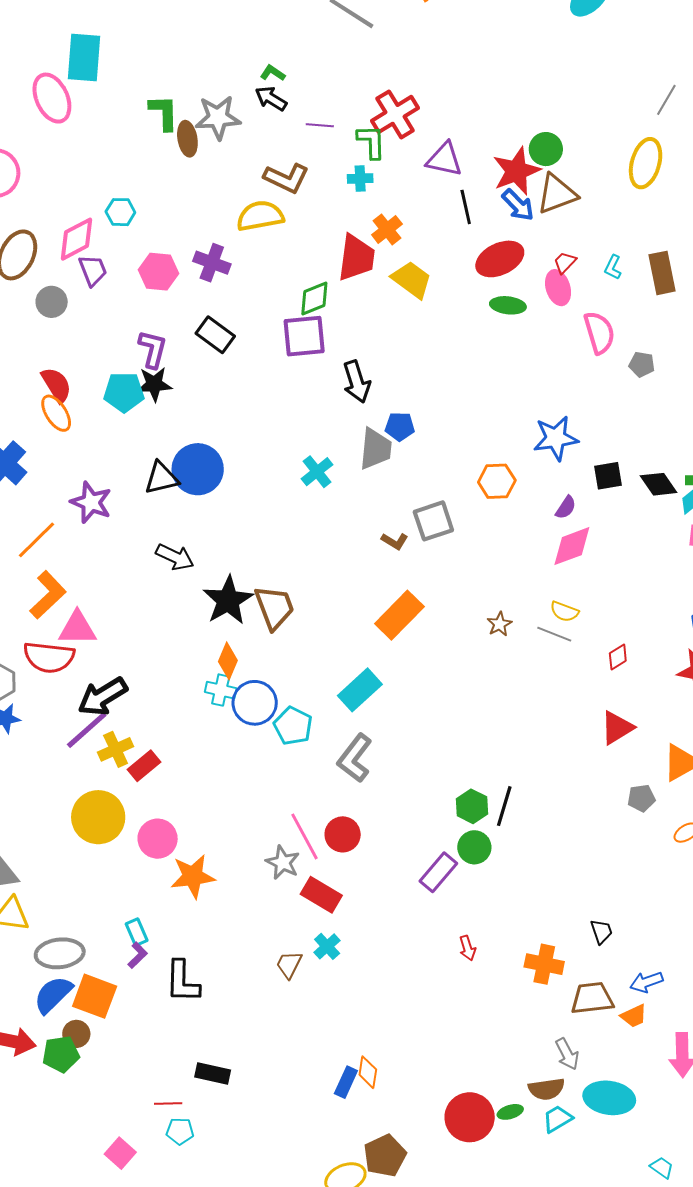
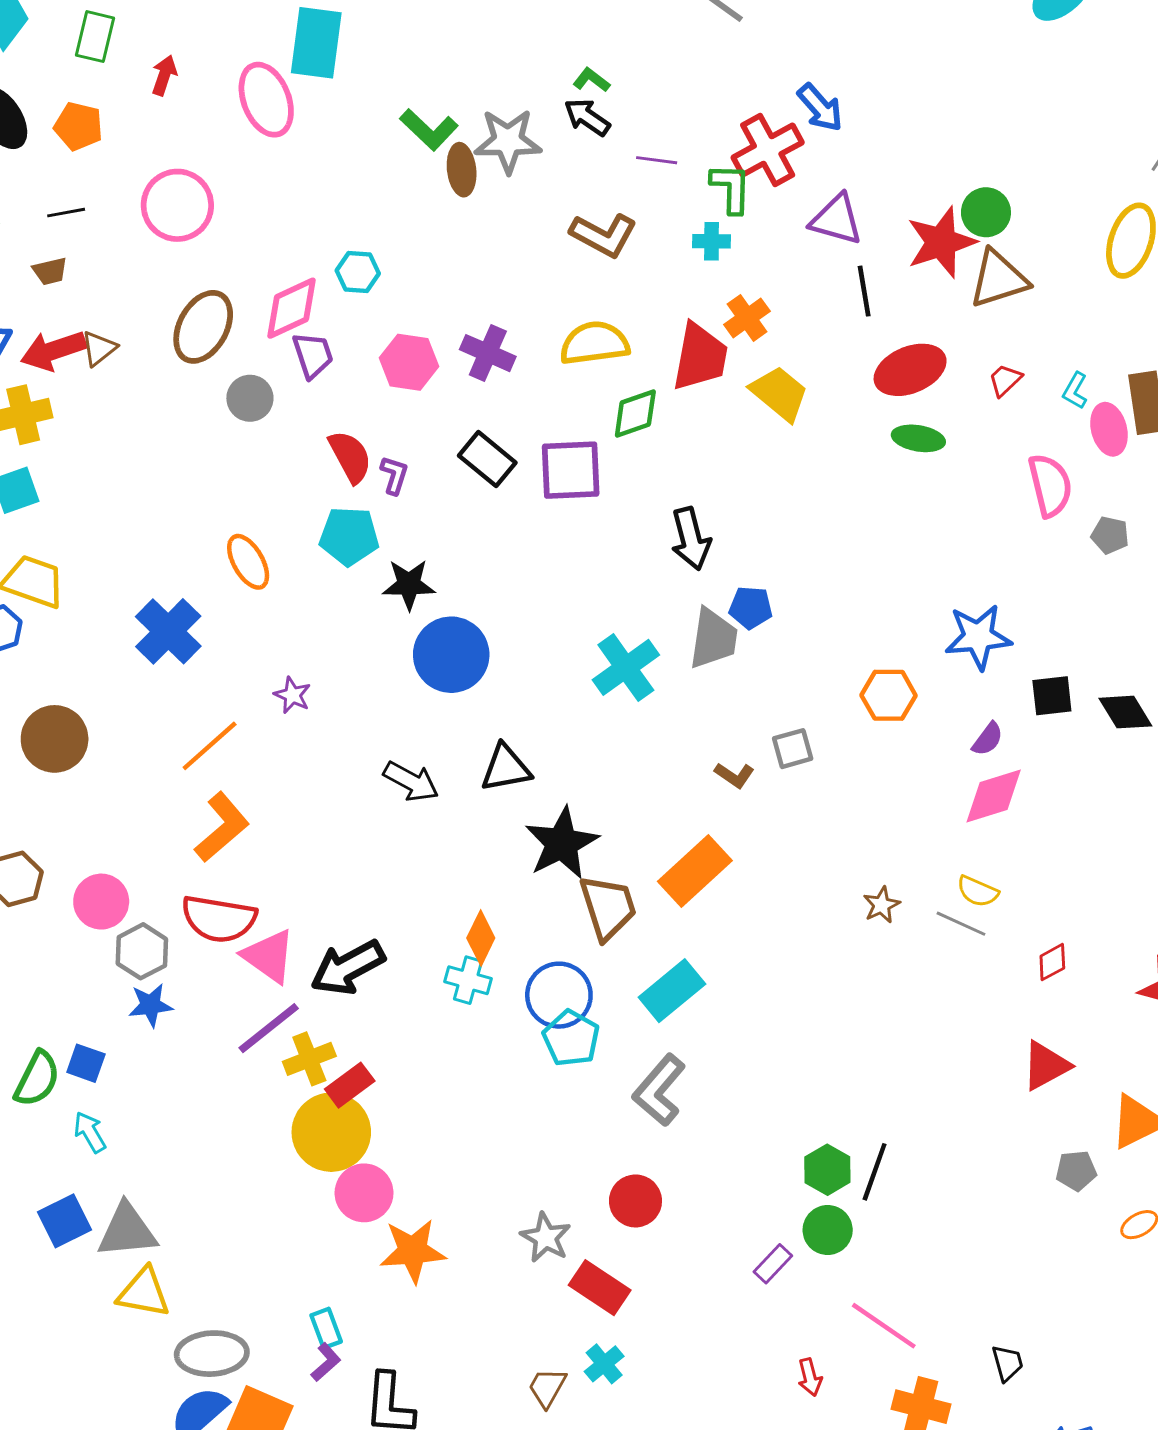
green L-shape: (164, 113) -> (429, 130), turned 132
blue arrow: (518, 205) -> (820, 108), moved
yellow semicircle: (260, 216) -> (594, 343), moved
pink ellipse: (558, 288) -> (1109, 429), moved
purple square: (304, 336) -> (571, 470), moved
purple L-shape: (153, 349) -> (394, 475), size x0.7
black star: (154, 384) -> (409, 584), moved
red semicircle: (56, 385) -> (350, 457), moved
cyan cross: (317, 472) -> (626, 667), size x1.4
black triangle: (161, 478) -> (506, 768), moved
purple star: (91, 502) -> (292, 695), size x0.6
gray square: (433, 521) -> (793, 749), size x0.7
black star: (228, 600) -> (562, 843), moved
brown trapezoid: (274, 607) -> (608, 907), moved
orange rectangle: (399, 615) -> (695, 871), moved
pink triangle: (77, 628) -> (269, 956), moved, turned 33
black arrow: (103, 697) -> (348, 968), moved
blue circle: (255, 703) -> (559, 995), moved
yellow circle: (98, 817) -> (331, 1132), moved
pink line: (304, 836) -> (884, 1326), moved, turned -30
purple rectangle: (438, 872) -> (773, 1264), size x0.7

